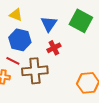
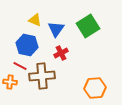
yellow triangle: (16, 15) -> (35, 20), moved
green square: (81, 21) -> (88, 26), turned 30

